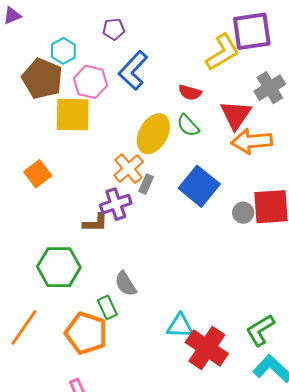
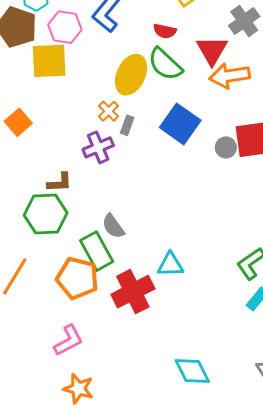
green semicircle: (188, 126) -> (165, 64), size x1.5
orange cross: (129, 169) -> (109, 111), size x0.7
brown L-shape: (95, 223) -> (60, 182), moved
green rectangle: (107, 307) -> (97, 251), size x1.6
red cross: (207, 348) -> (133, 292), moved, turned 33

